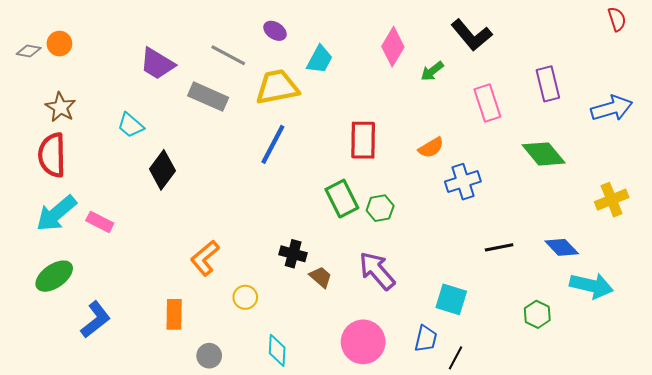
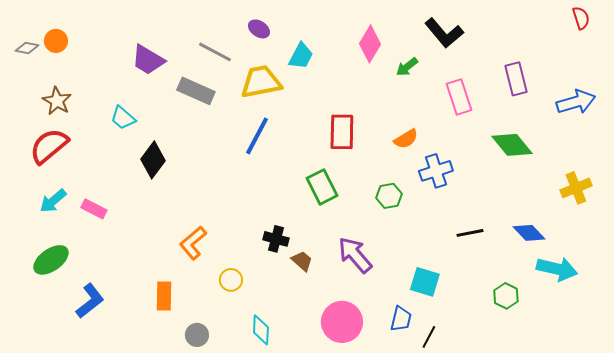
red semicircle: (52, 155) -> (49, 146), turned 51
green hexagon: (380, 208) -> (389, 196), moved
cyan arrow: (56, 213) -> (53, 201), size x0.7

